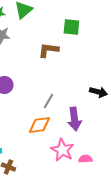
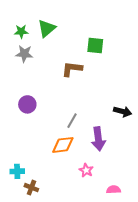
pink star: (62, 150) -> (86, 170), size x0.6
pink semicircle: (85, 159) -> (114, 190), moved

